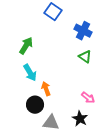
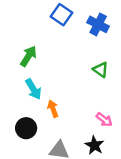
blue cross: (83, 31) -> (98, 24), moved
black circle: (35, 105) -> (26, 128), moved

